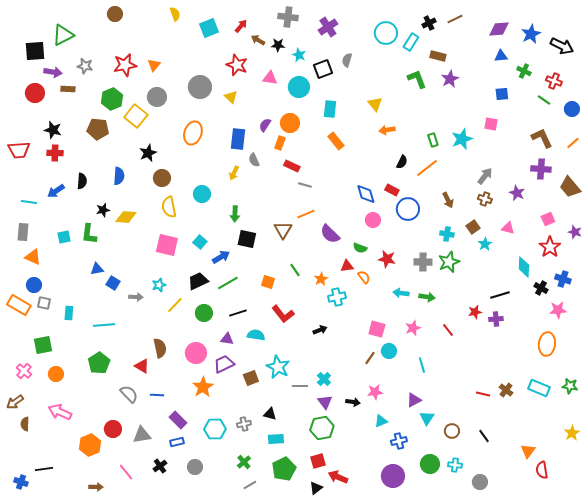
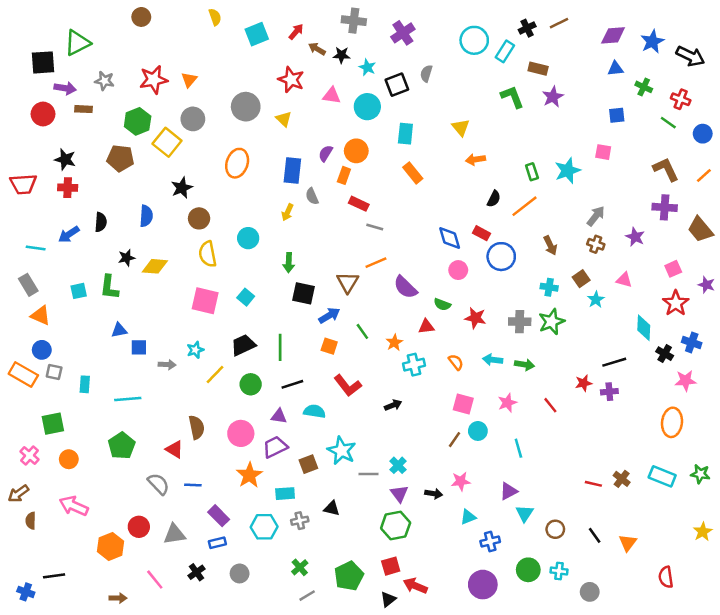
gray rectangle: (23, 232) -> (28, 285), turned -36
blue arrow: (221, 257) -> (329, 315), moved
orange semicircle: (364, 277) -> (456, 362), moved
blue square: (113, 283) -> (139, 347), turned -32
green line: (228, 283) -> (280, 347), turned -60
cyan rectangle: (276, 439) -> (285, 494), moved
orange triangle: (528, 451) -> (628, 543), moved

